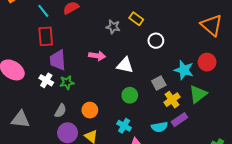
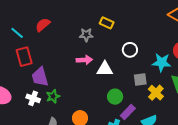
white circle: (156, 41) -> (130, 50), moved
pink arrow: (97, 56) -> (84, 60), moved
gray square: (159, 83) -> (140, 79), turned 32
purple rectangle: (179, 120) -> (128, 112), moved

